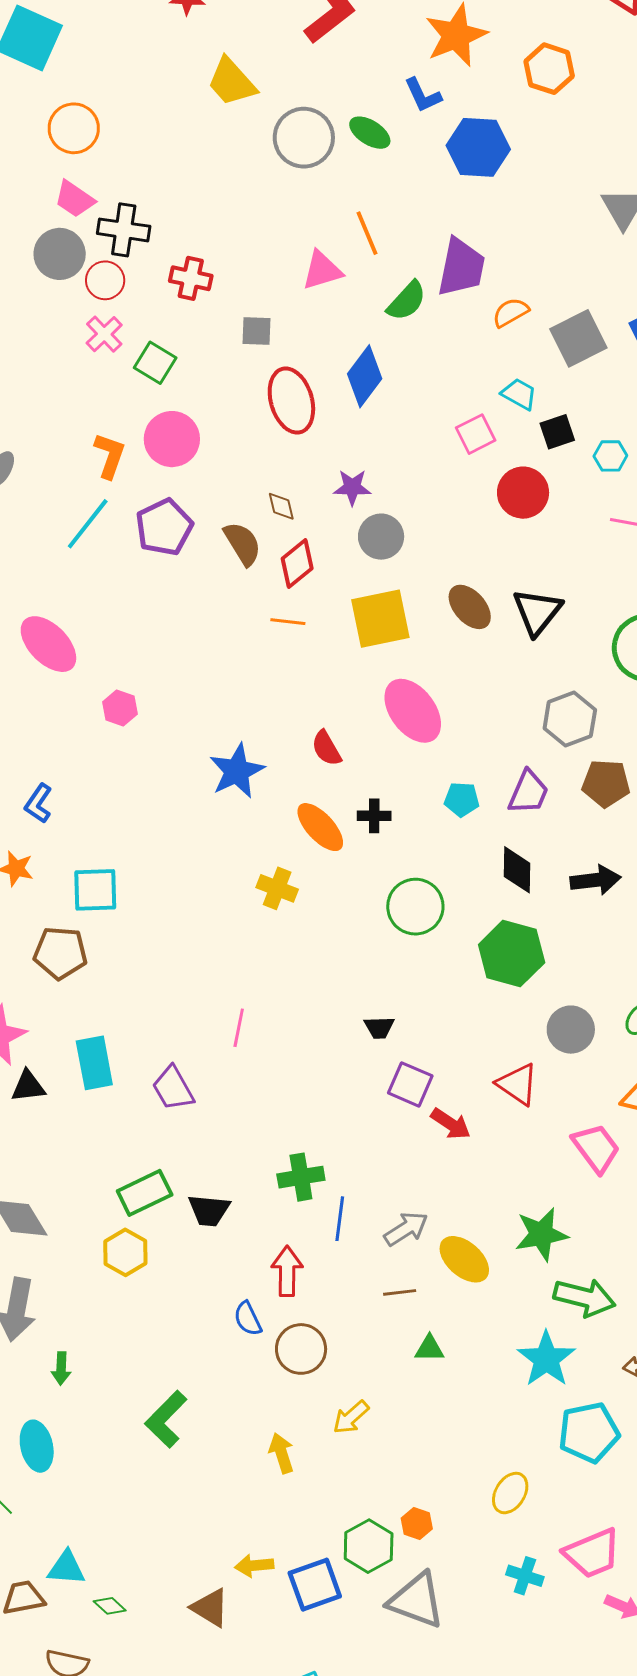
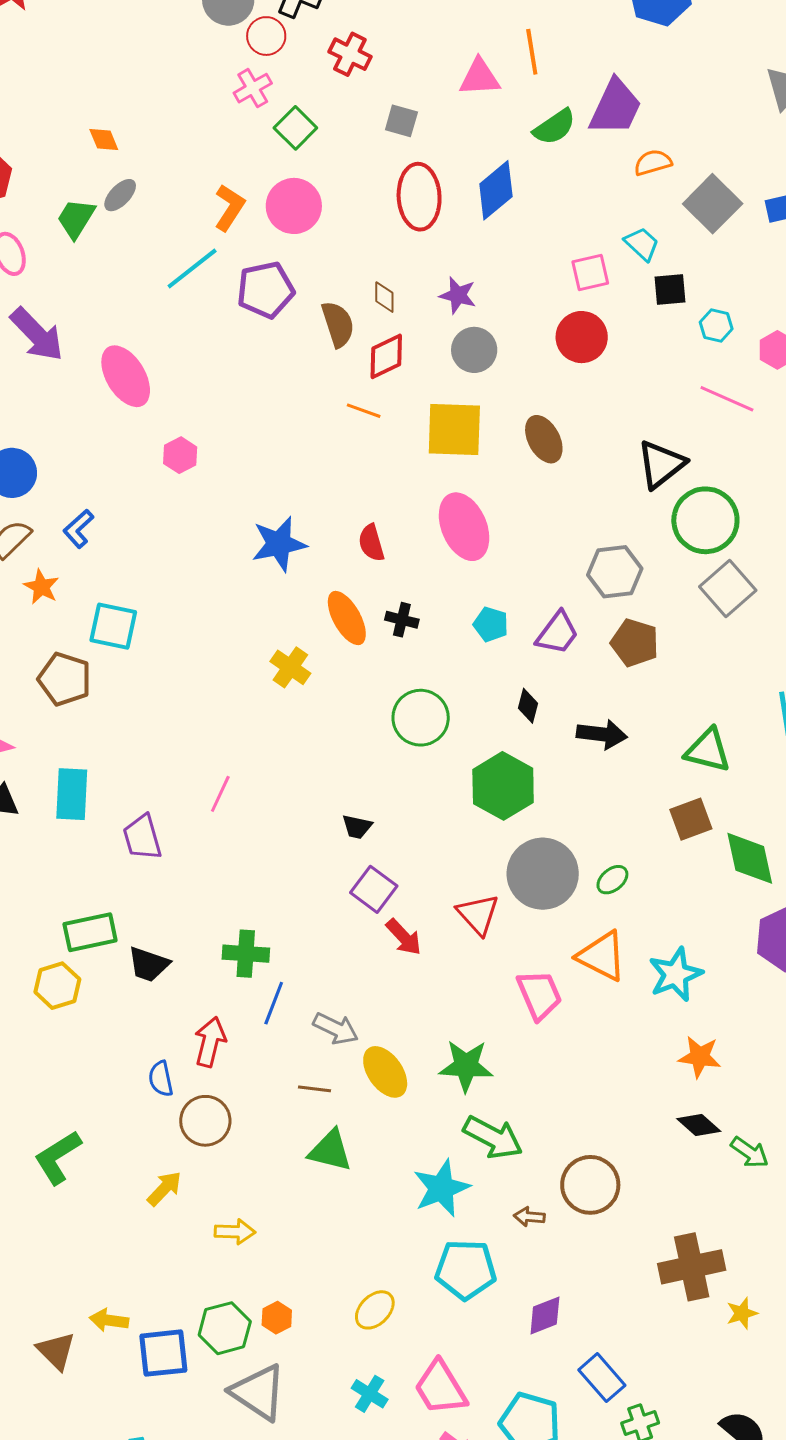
gray square: (578, 338) -> (713, 204), turned -32
red circle: (523, 493) -> (582, 337), moved
black triangle: (537, 612) -> (661, 464), moved
black diamond: (517, 870) -> (528, 706), size x0.7
gray circle: (571, 1030) -> (543, 874), size x1.5
gray arrow: (406, 1229) -> (336, 1029), turned 45
green triangle: (429, 1349) -> (330, 1151), size x1.5
yellow arrow: (351, 1417) -> (235, 1232), moved, turned -150
yellow arrow: (282, 1453) -> (164, 1189), moved, turned 48
pink trapezoid: (592, 1553) -> (440, 1388), turned 68

